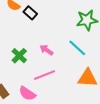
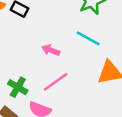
green cross: (19, 56) -> (18, 87), moved

